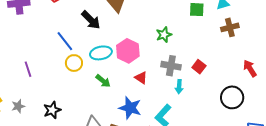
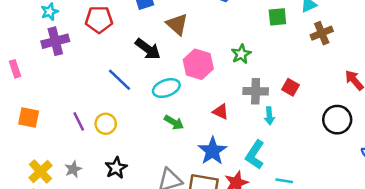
pink hexagon: (128, 51) -> (198, 64), moved
yellow circle: (74, 63) -> (106, 124), moved
blue star: (130, 108) -> (212, 151), turned 30

